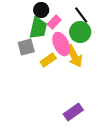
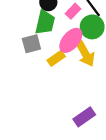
pink rectangle: (54, 22) -> (73, 11), moved
pink ellipse: (61, 44) -> (71, 40), turned 65

